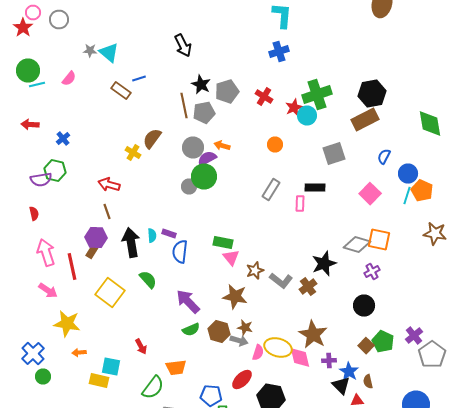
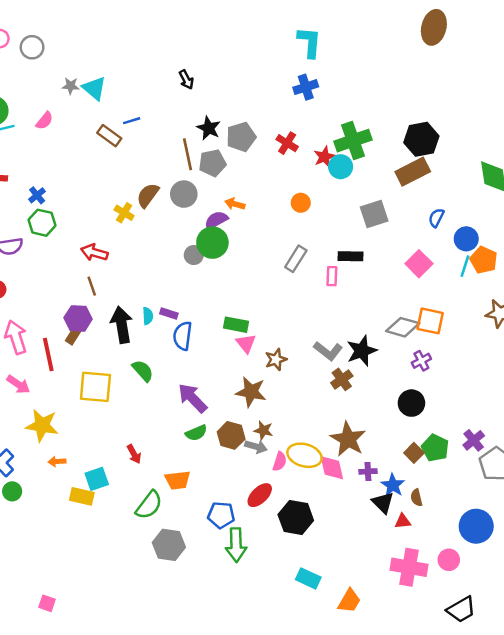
black arrow: (183, 46) -> (186, 80), size x0.7
gray circle: (193, 148) -> (184, 194), moved
green hexagon: (55, 170) -> (42, 223), moved
gray L-shape: (281, 280) -> (328, 351), moved
yellow square: (110, 292) -> (95, 387), turned -32
cyan square: (111, 366) -> (97, 479), turned -30

